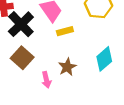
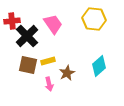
yellow rectangle: (65, 31) -> (48, 61), moved
brown square: (22, 58) -> (28, 65), turned -30

